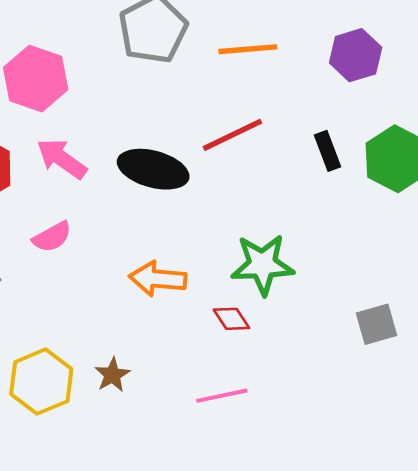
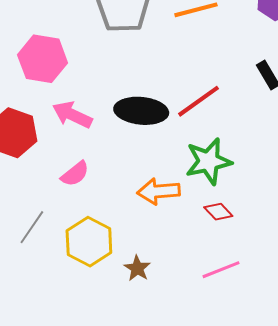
red line: (232, 135) -> (198, 101), moved
green star: (262, 265) -> (208, 161), moved
yellow hexagon: (41, 382) -> (89, 242), moved

